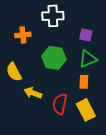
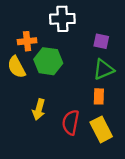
green hexagon: (54, 58) -> (48, 61), moved
yellow semicircle: (14, 72) -> (16, 67), moved
yellow arrow: (33, 93) -> (39, 109), turned -96

